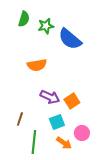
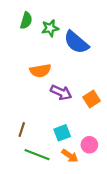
purple arrow: (50, 97) -> (61, 92), moved
orange square: (72, 101) -> (92, 99), moved
green line: (34, 142) -> (37, 155), turned -75

